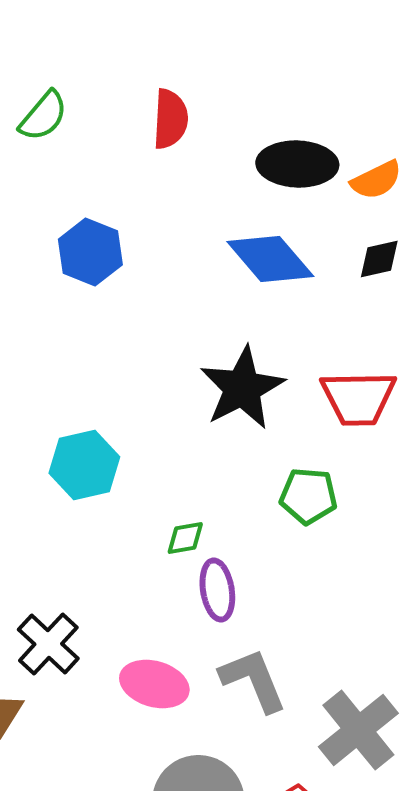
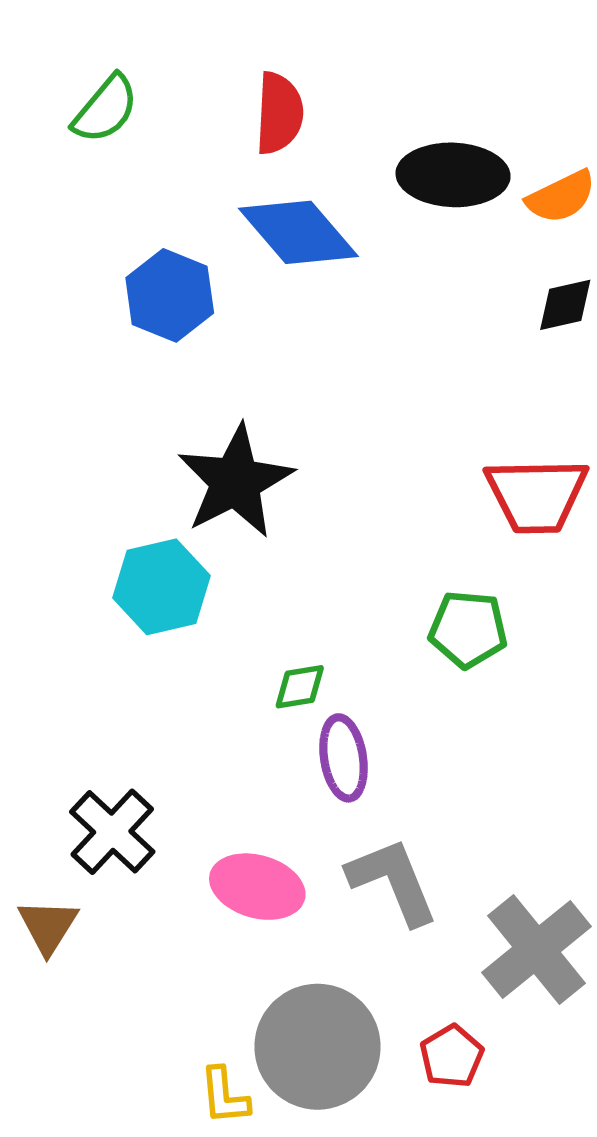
blue diamond: (270, 259) -> (298, 232), moved
black star: (242, 388) -> (235, 481), moved

